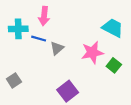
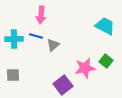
cyan cross: (18, 29) -> (14, 39), moved
pink star: (92, 52) -> (85, 68), moved
gray square: (14, 80) -> (13, 75), turned 32

